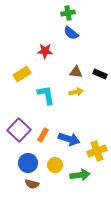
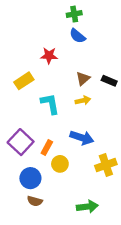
brown triangle: (76, 72) -> (83, 79), turned -48
blue arrow: (69, 139) -> (82, 138), moved
yellow circle: (55, 165) -> (60, 164), moved
green arrow: (80, 175) -> (87, 207), moved

